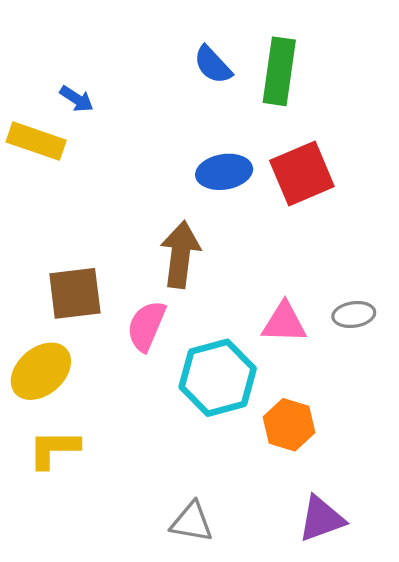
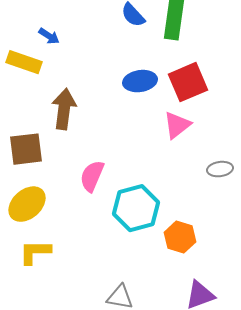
brown arrow: (180, 255) -> (64, 109), moved
brown square: (75, 293) -> (26, 149), moved
pink triangle: (284, 323) -> (177, 125), moved, turned -40

